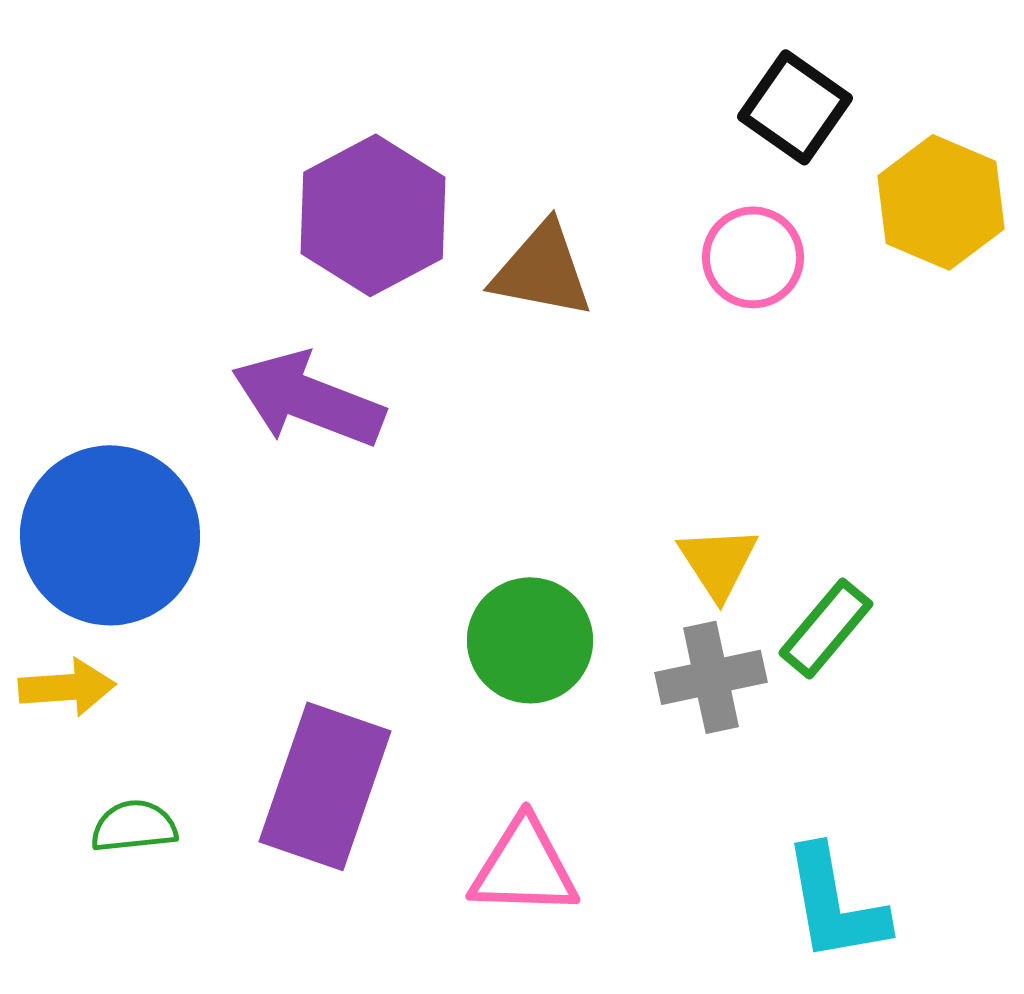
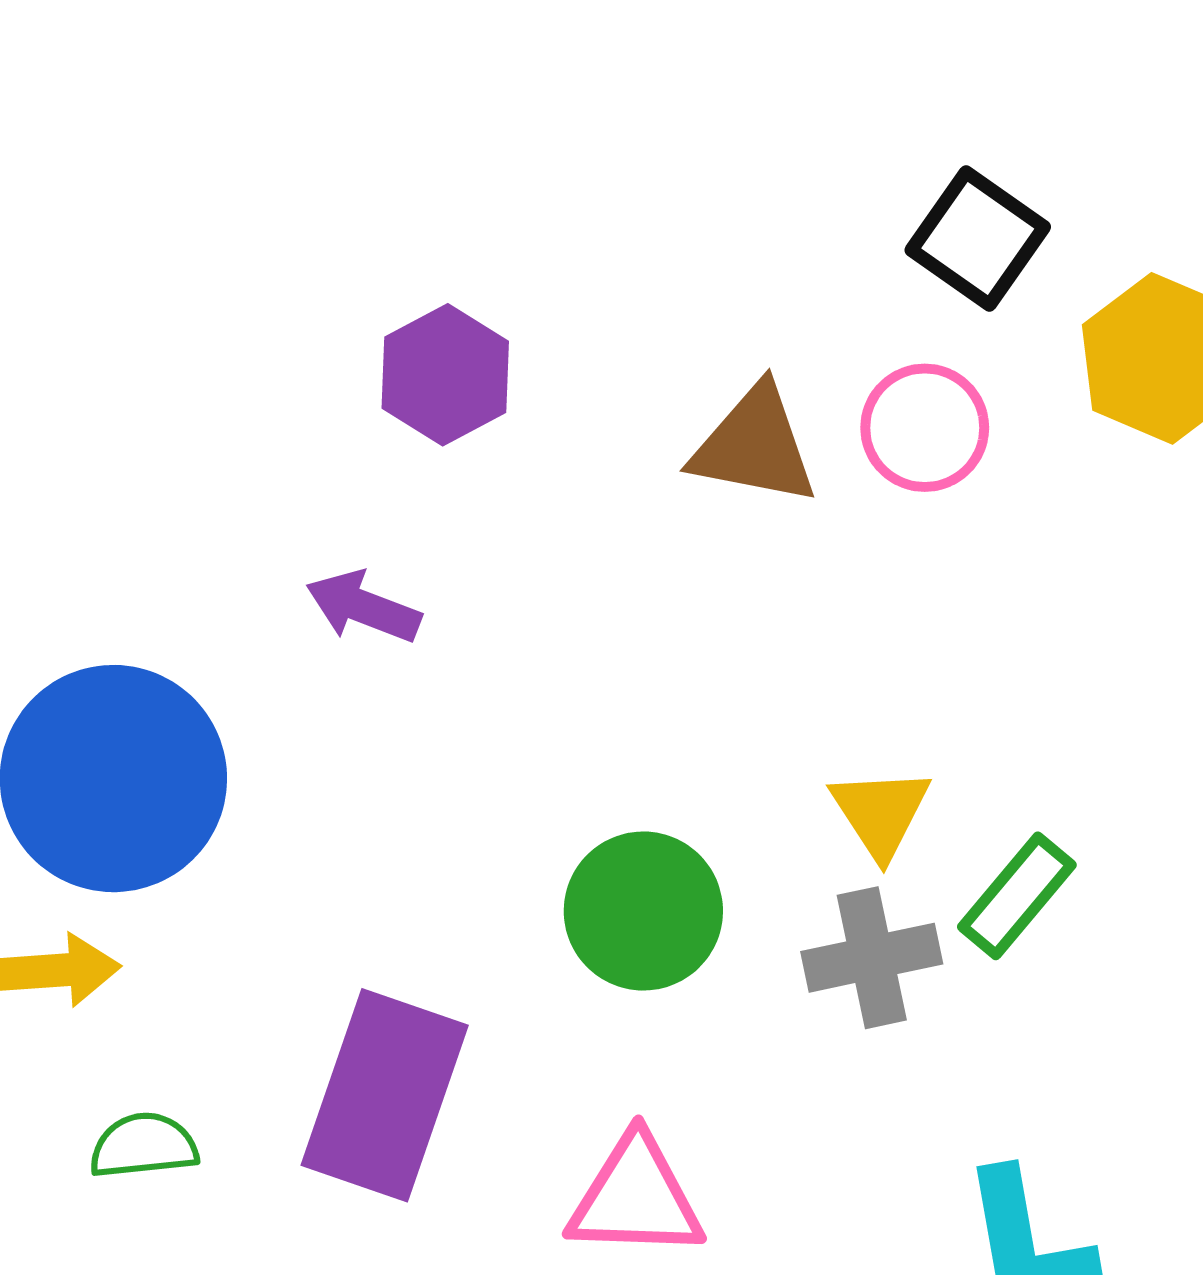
purple hexagon: (373, 215) -> (445, 375), size x0.7
brown triangle: (542, 270) -> (754, 445), moved
purple arrow: (308, 399) -> (363, 607), size x0.6

